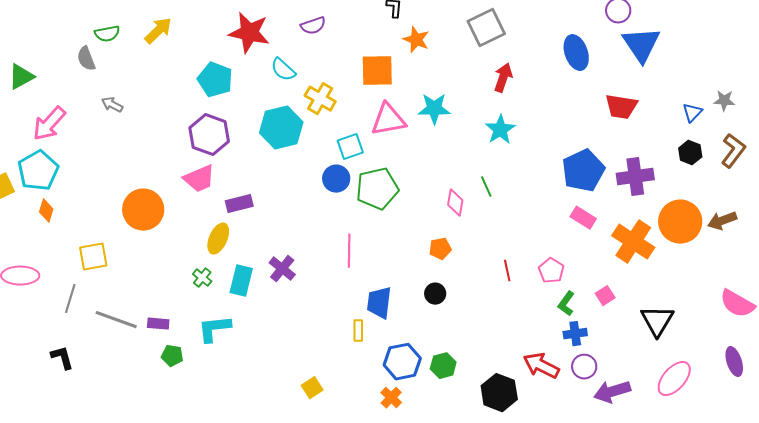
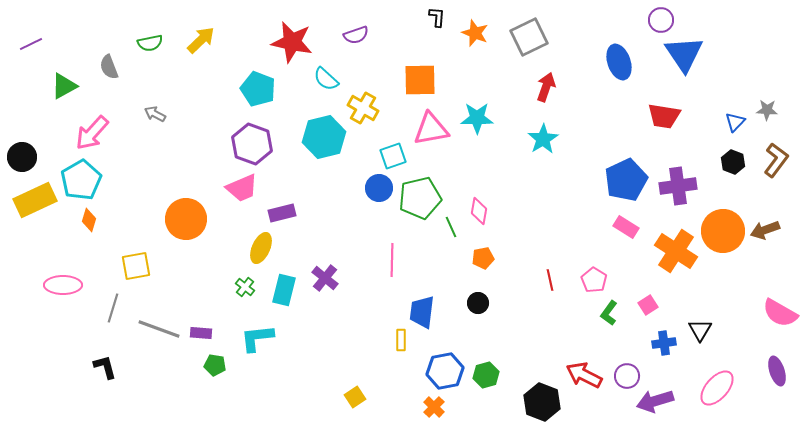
orange star: (416, 40) -> (475, 33), moved
gray semicircle: (86, 59) -> (109, 67), moved
green line: (486, 187) -> (451, 227), moved
pink diamond: (455, 203) -> (479, 211), moved
black triangle: (657, 321) -> (700, 330), size x0.7
blue cross: (575, 334) -> (664, 343), moved

